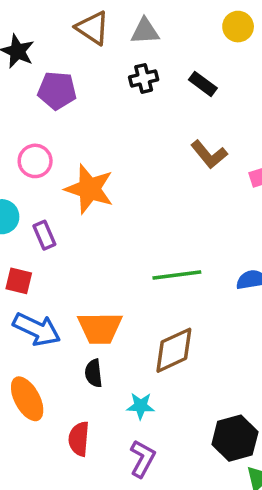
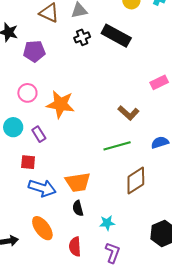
black rectangle: (203, 84) -> (116, 36), size x1.8
brown L-shape: (209, 154) -> (128, 113), moved
brown diamond: (174, 350) -> (136, 181), moved

